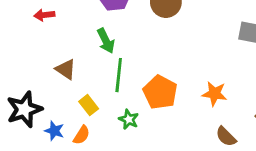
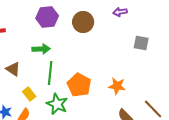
green arrow: (106, 41) -> (41, 49), turned -66
green star: (129, 119) -> (57, 104), size x1.5

